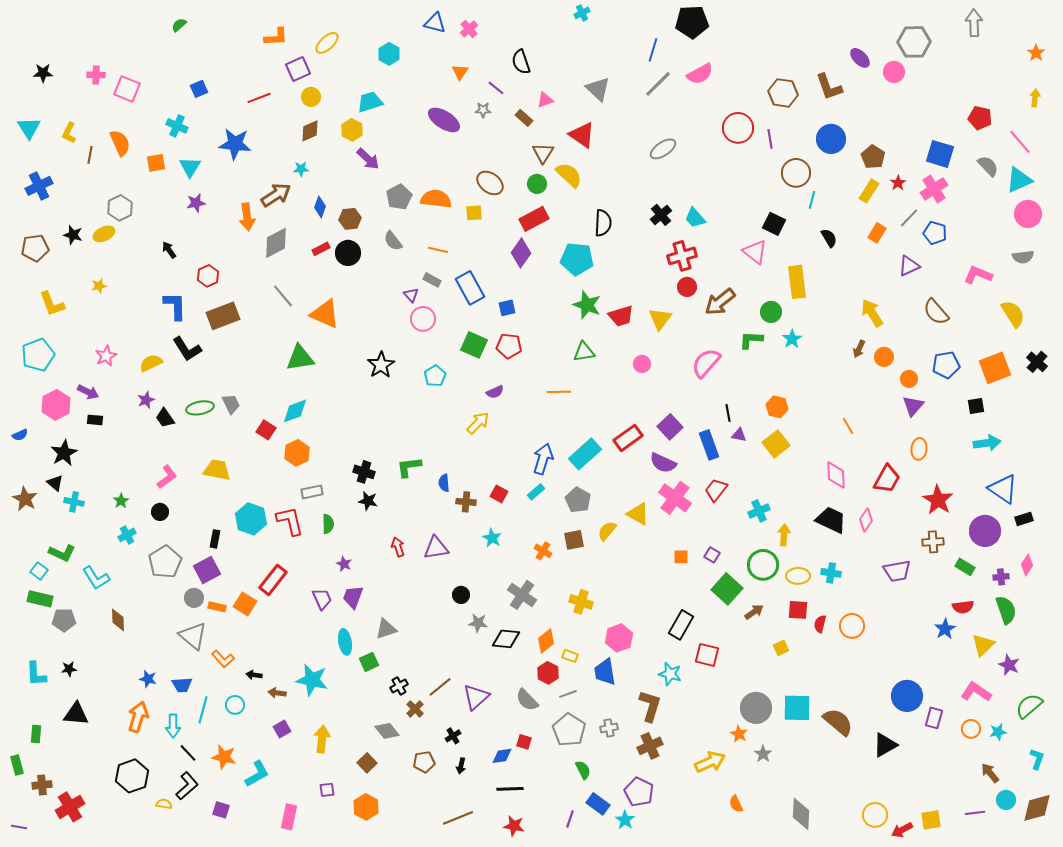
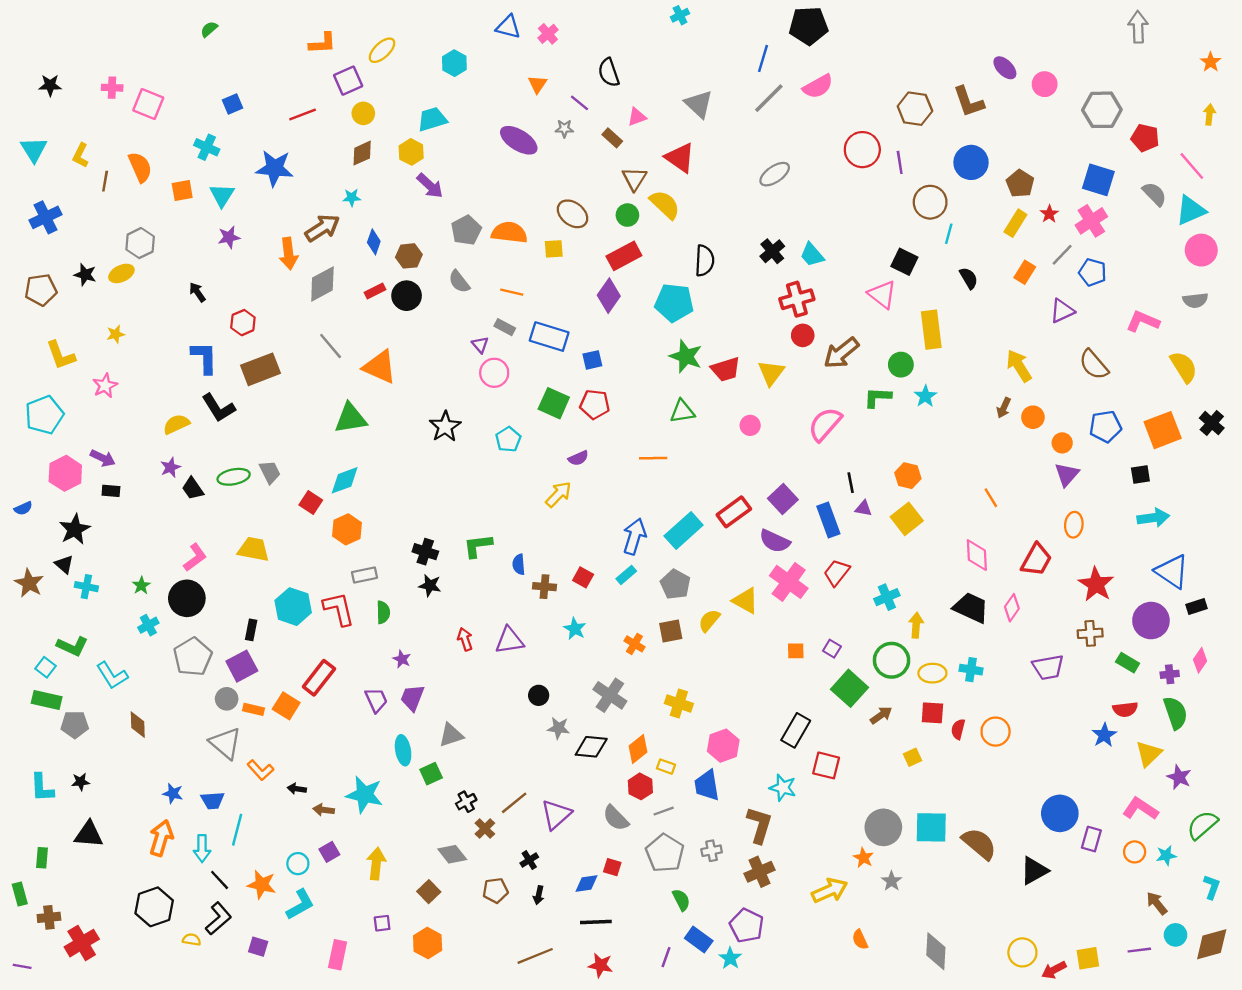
gray hexagon: (914, 42) -> (1102, 110), moved
blue rectangle: (470, 288) -> (549, 337), turned -44
pink star: (106, 356) -> (105, 386), moved
black circle: (160, 512) -> (187, 598), size x1.8
cyan circle: (235, 705) -> (298, 864), moved

